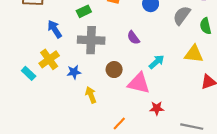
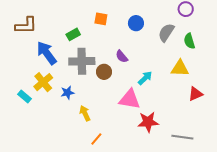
blue arrow: (55, 29) -> (47, 53), size x1.4
brown circle: (114, 70) -> (104, 72), moved
red star: (157, 108) -> (148, 122), size x1.5
orange line: (119, 124) -> (96, 139), moved

